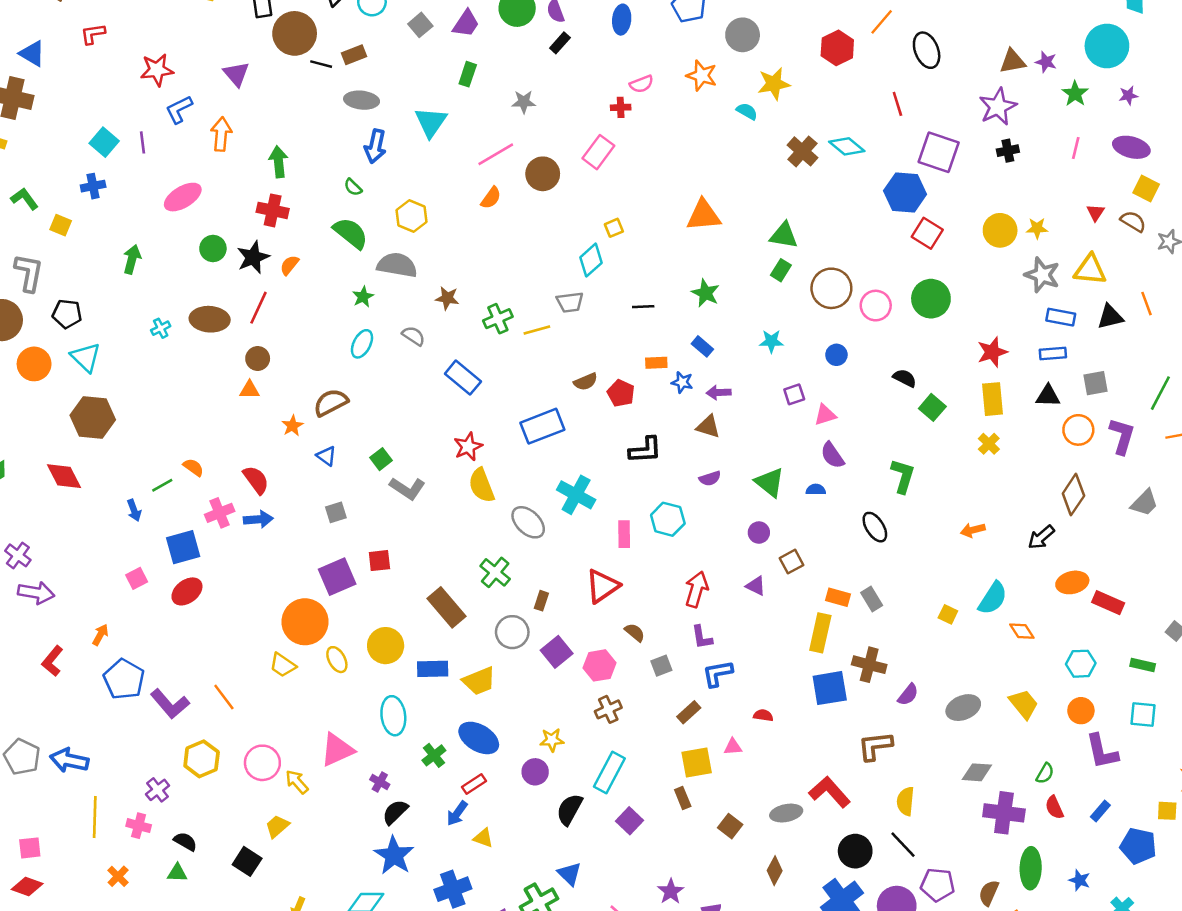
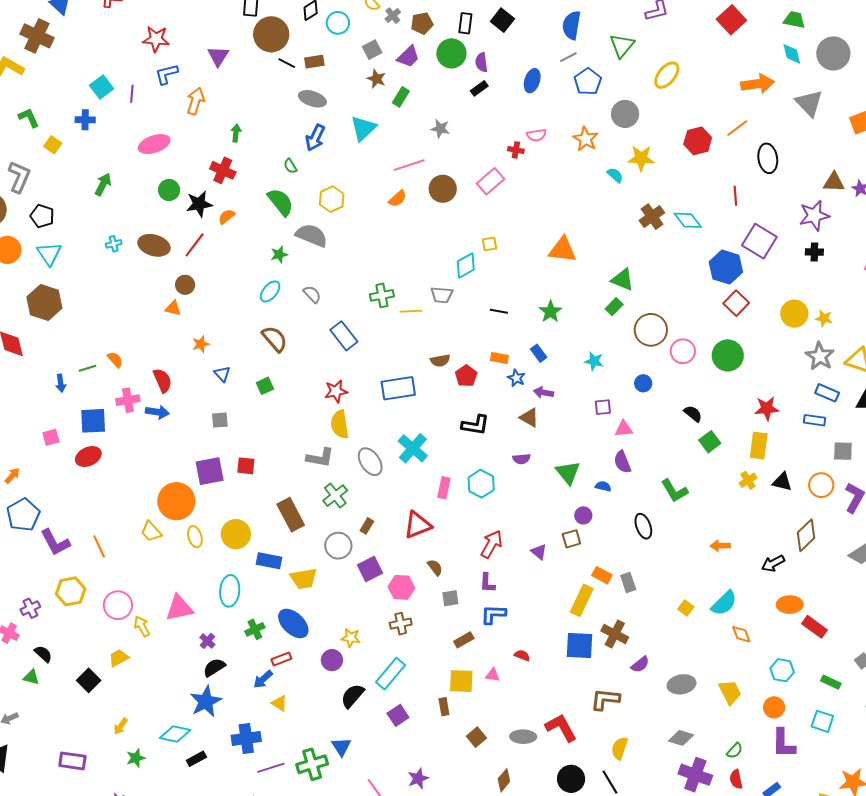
green arrow: (278, 162) -> (236, 133), size x0.7
brown star: (447, 298) -> (376, 79), moved
black triangle: (1048, 396) -> (782, 482), moved
brown semicircle: (331, 403) -> (275, 339), moved, turned 64
green L-shape: (903, 476) -> (674, 491), turned 120
gray L-shape: (407, 488) -> (320, 458), moved, turned -36
purple circle: (759, 533) -> (583, 515), moved

